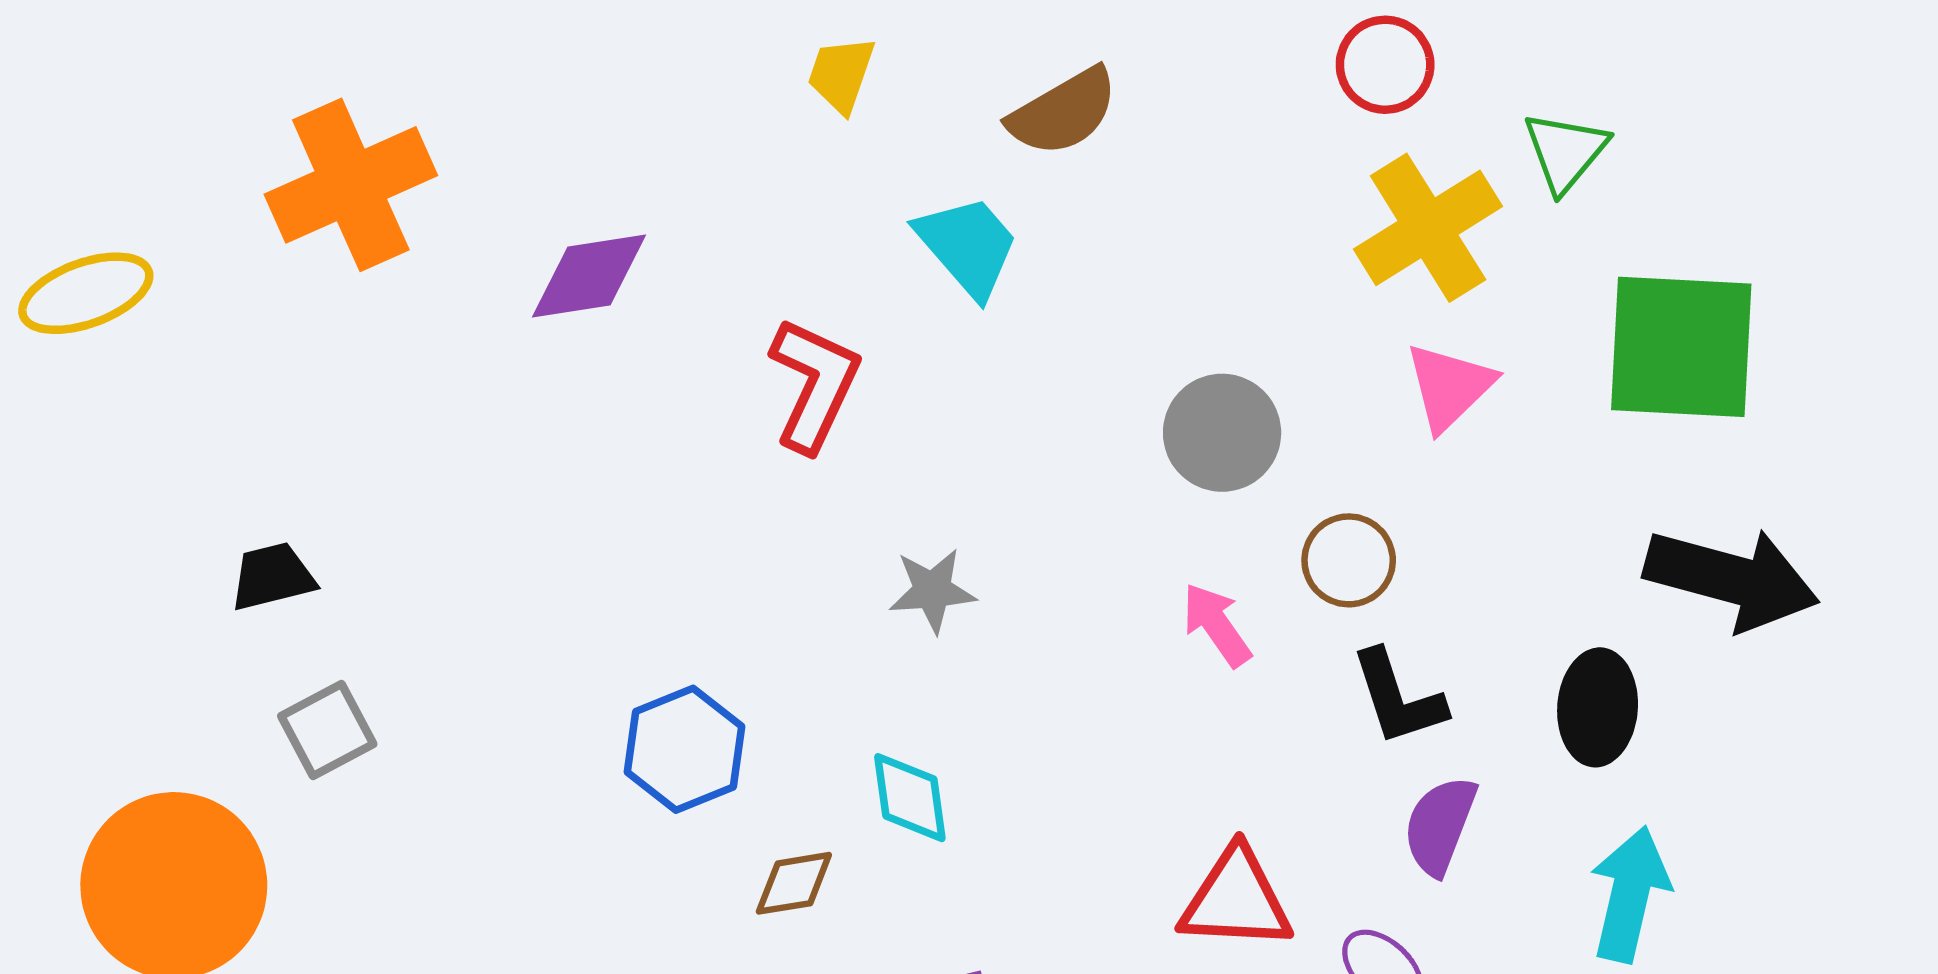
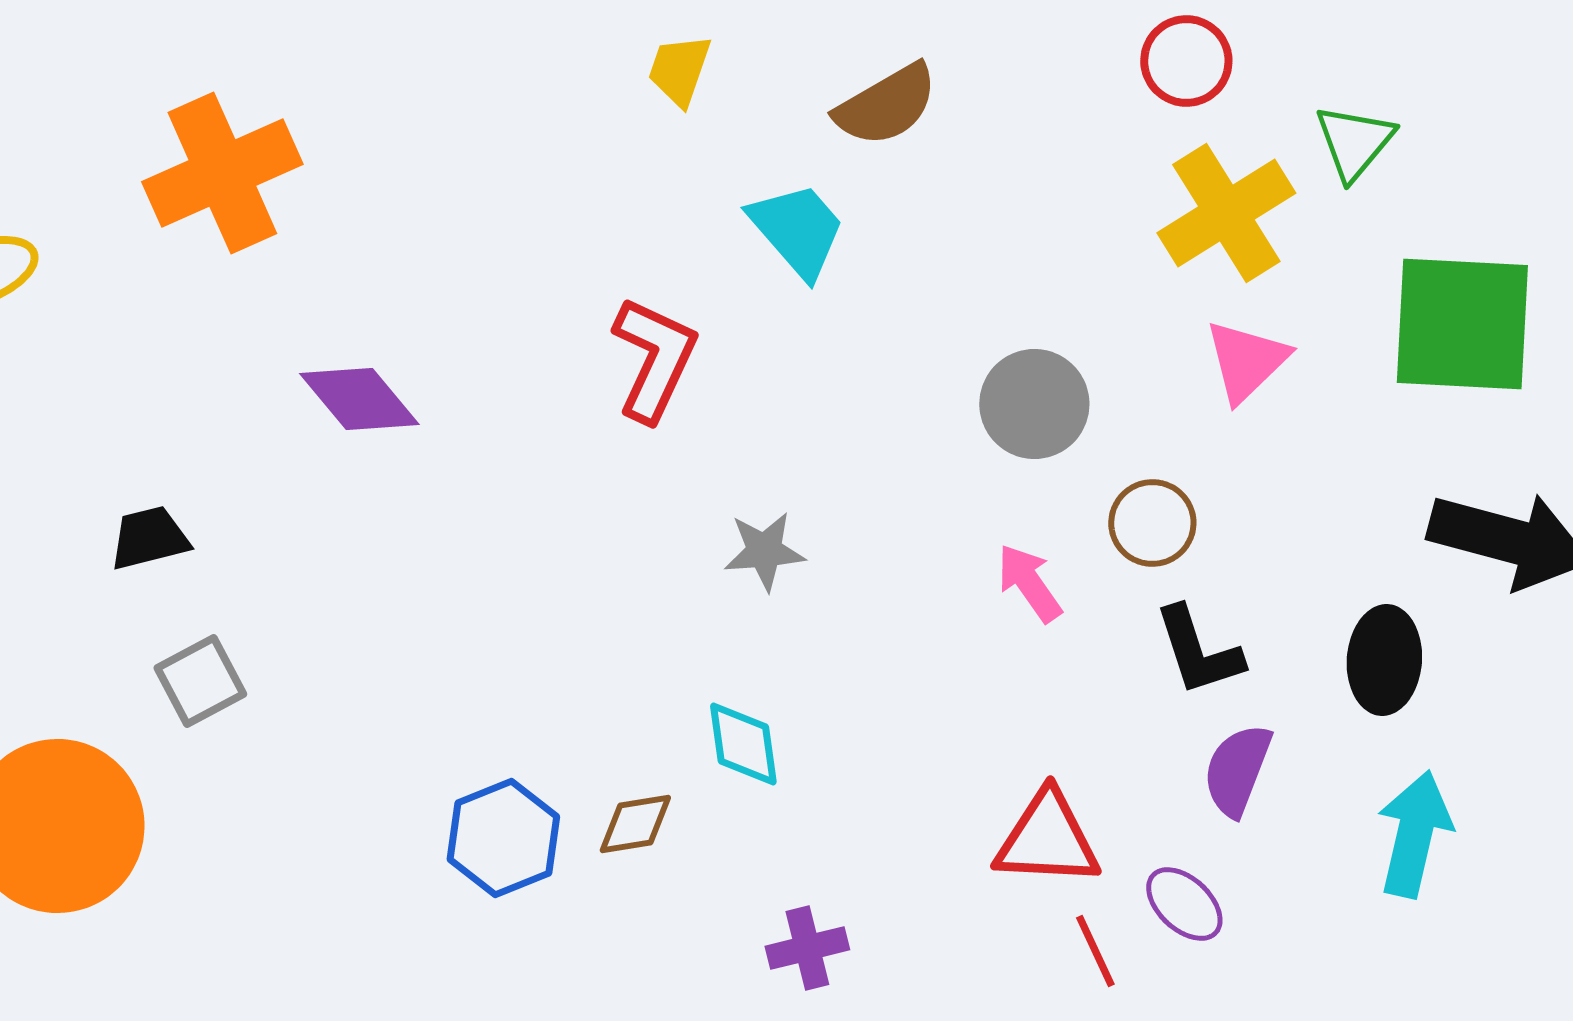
purple diamond: (589, 276) -> (359, 399), moved, turned 59
blue hexagon: (685, 749) -> (503, 838), moved

